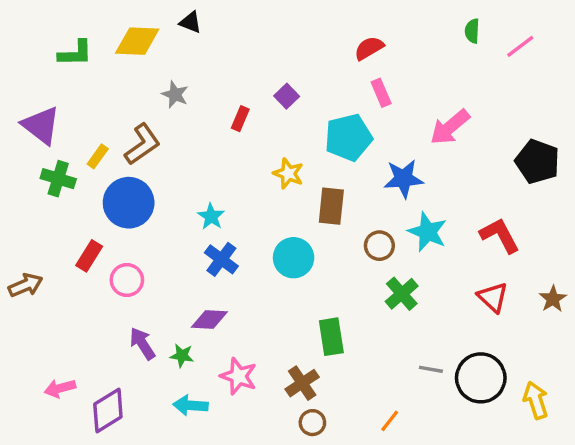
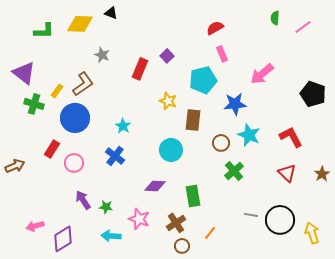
red rectangle: (240, 119) -> (140, 69), size x1.5
blue cross: (221, 259) -> (115, 156), moved
purple diamond: (209, 320) -> (155, 186), moved
orange line: (390, 421) -> (210, 233), moved

